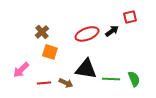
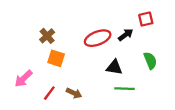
black triangle: (86, 69) -> (114, 67), moved, size x0.7
green semicircle: (134, 79) -> (150, 61), moved
red line: (44, 83) -> (49, 93), turned -48

